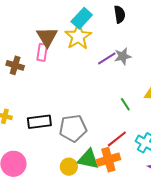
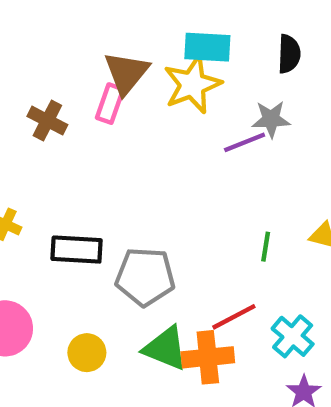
cyan rectangle: (82, 18) -> (207, 47), turned 40
gray star: (123, 56) -> (271, 119), moved
green line: (125, 104) -> (266, 247), turned 32
yellow circle: (69, 167) -> (87, 353), moved

